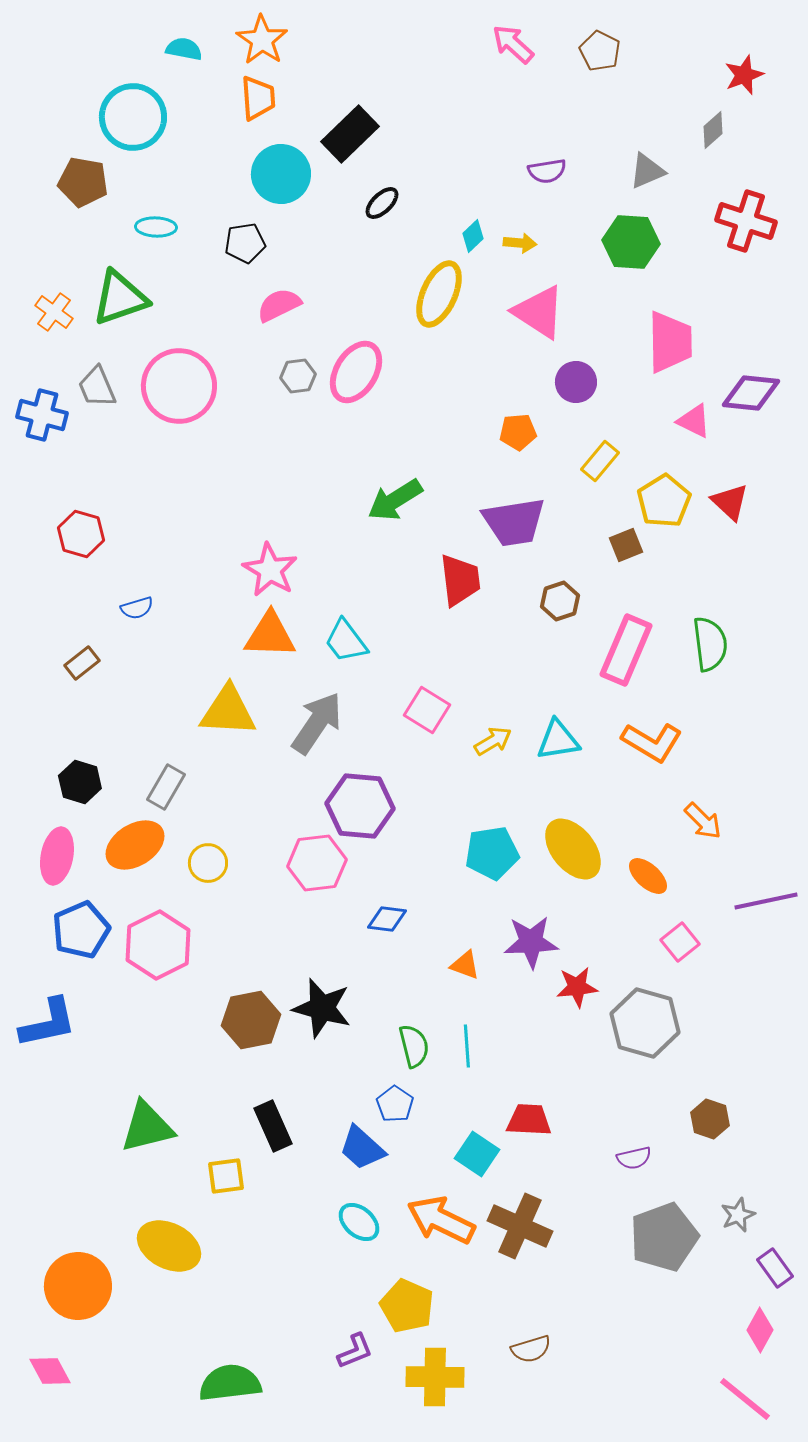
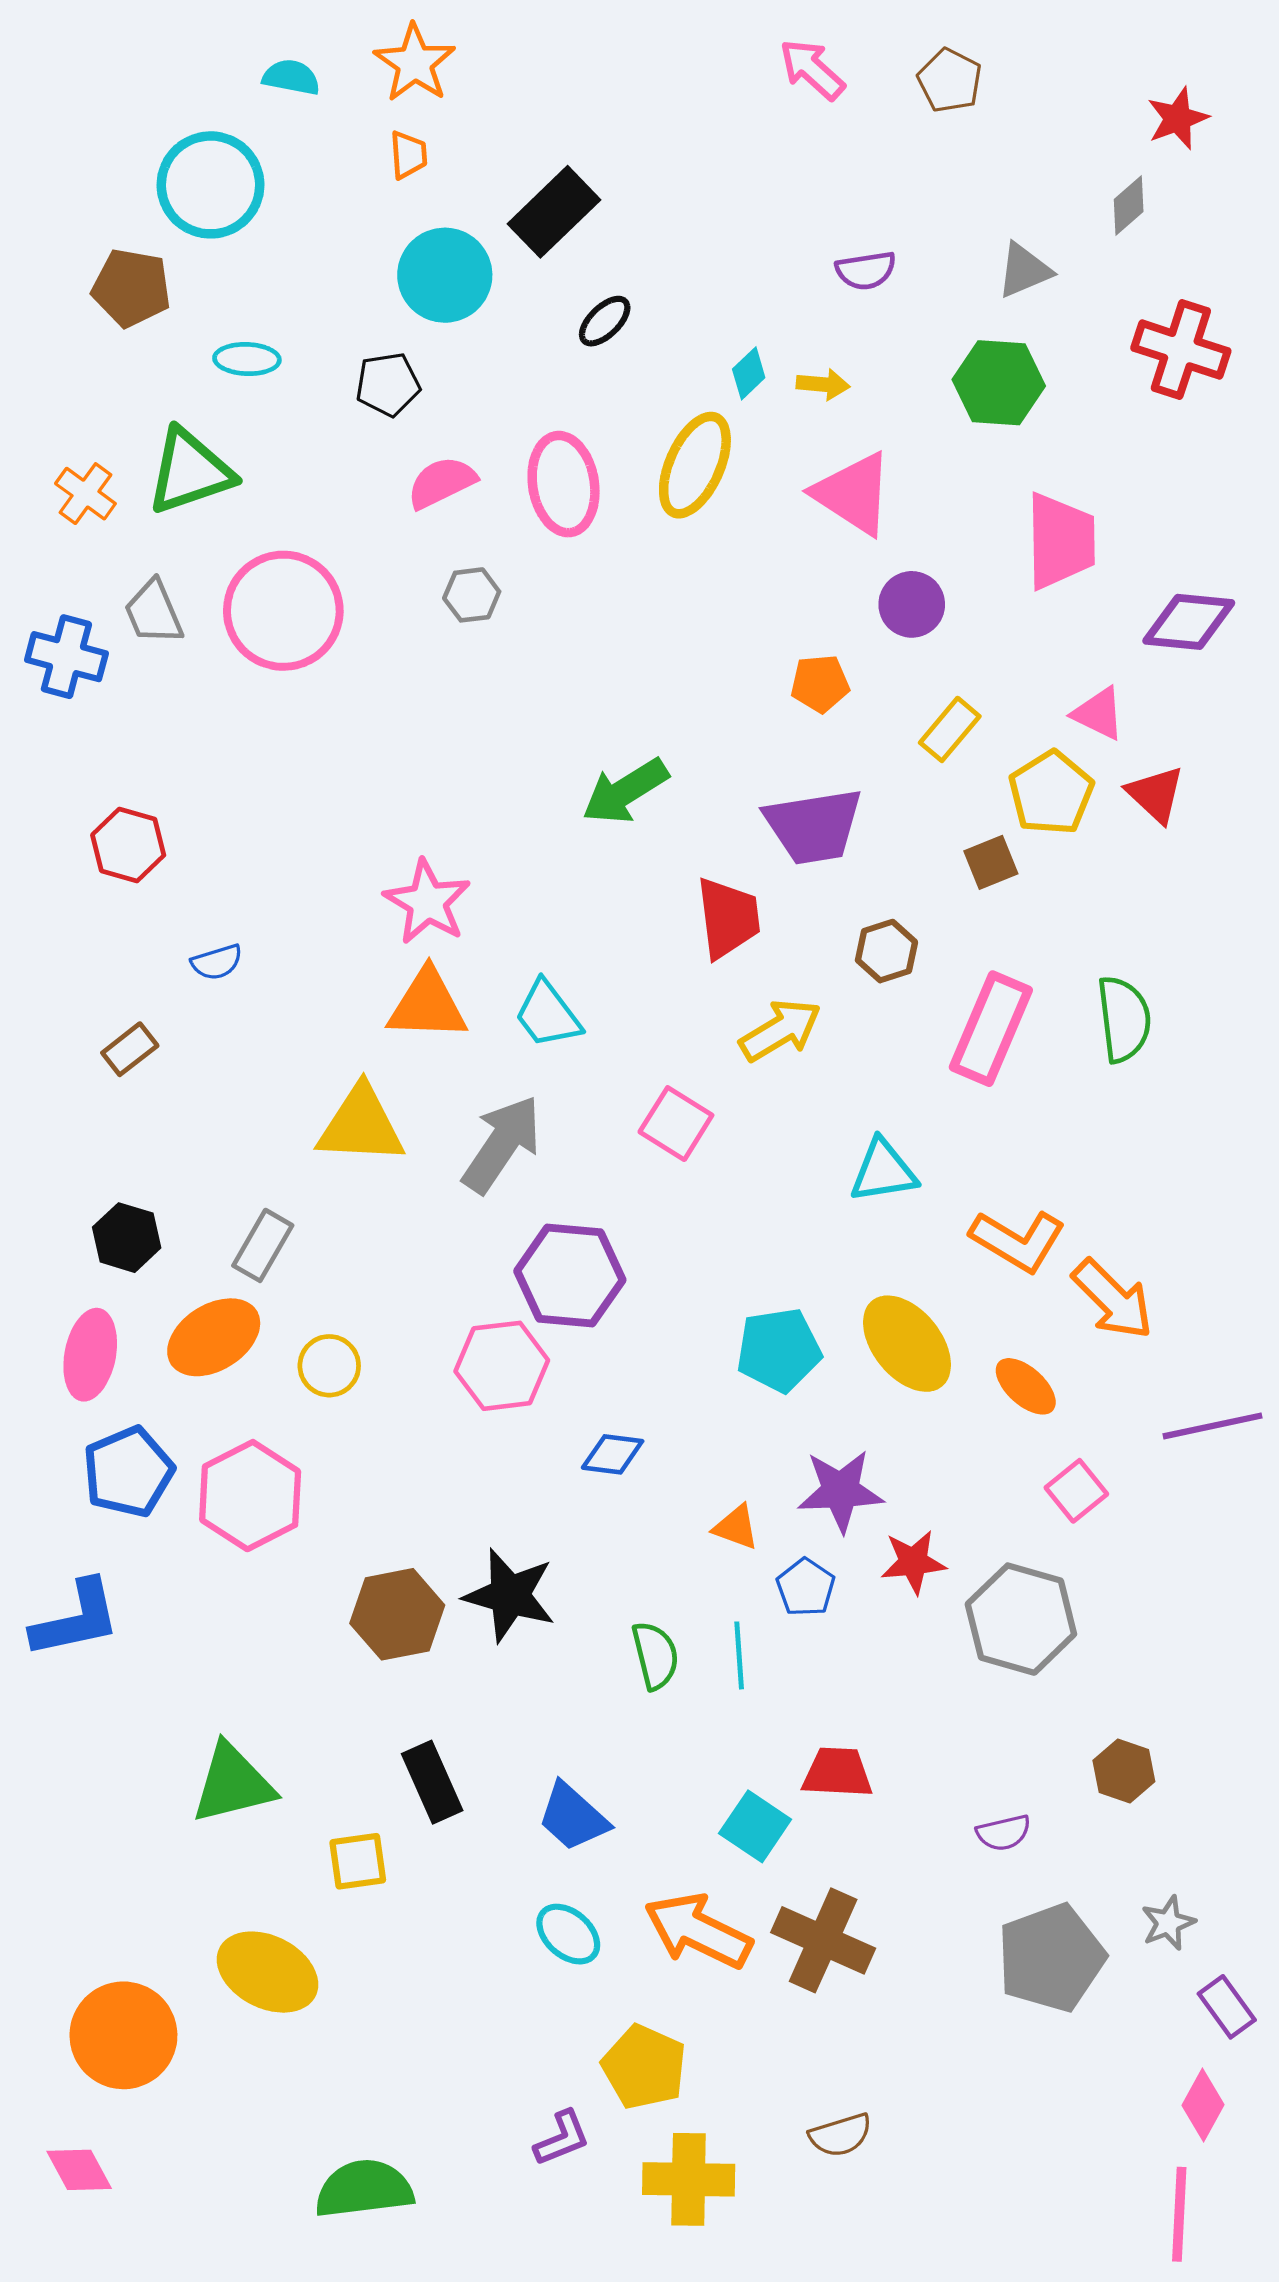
orange trapezoid: (258, 98) -> (408, 155), size x0.7
pink ellipse: (356, 372) -> (564, 484), moved, turned -40
pink triangle: (694, 421) -> (1099, 714), moved
yellow arrow: (493, 741) -> (780, 1030), moved, size x1.4
orange L-shape: (652, 742) -> (1018, 1241), moved
orange arrow: (703, 821) -> (1113, 1299), size x1.4
blue pentagon: (395, 1104) -> (806, 1587), moved
pink line: (745, 1399) -> (1179, 2214), turned 54

